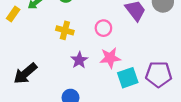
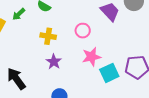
purple star: (79, 60) -> (54, 62), moved
black arrow: (25, 73) -> (16, 79), turned 100

